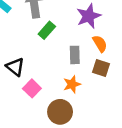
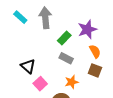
green rectangle: (47, 30) -> (64, 38), moved
gray rectangle: (75, 55) -> (66, 58), moved, turned -64

